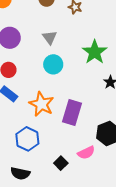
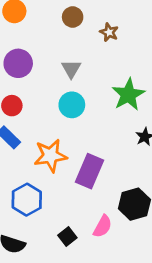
orange star: (41, 104) -> (50, 156), turned 30
pink semicircle: (86, 153) -> (103, 226), turned -42

